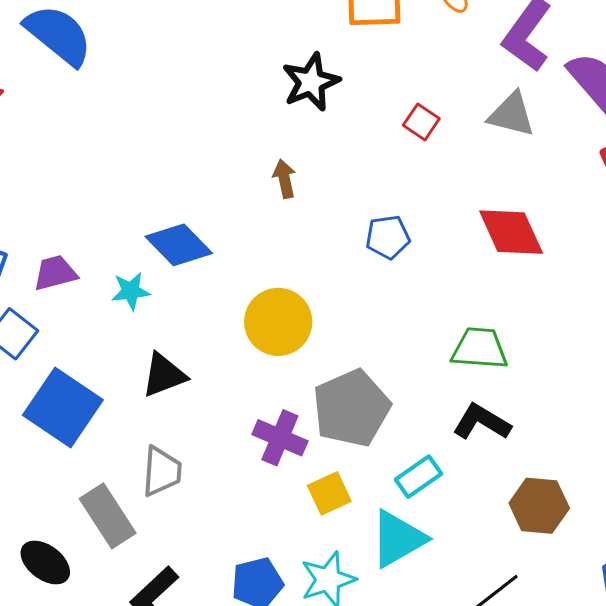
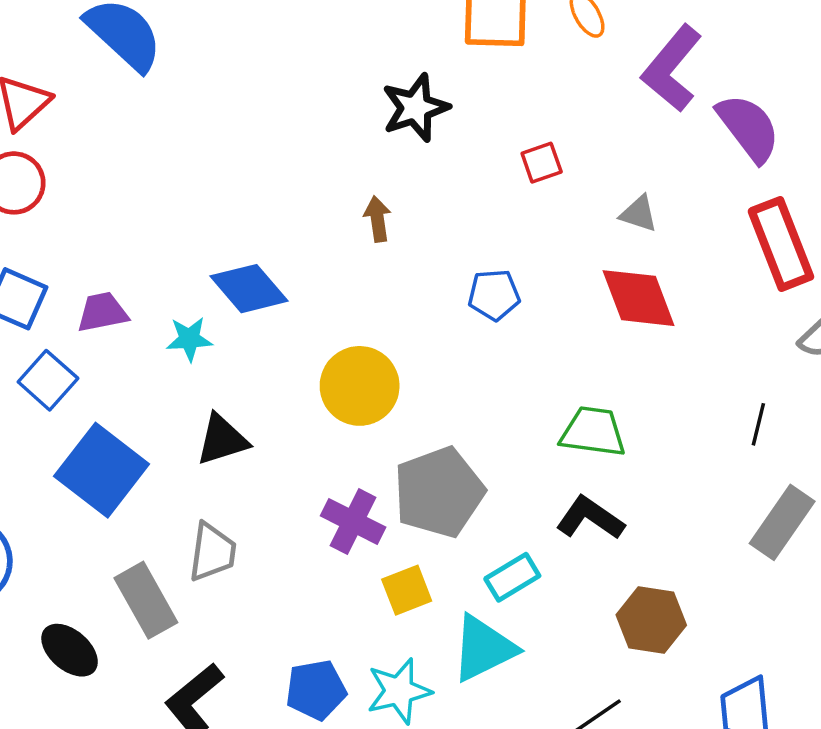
gray triangle: (512, 115) -> (639, 214), moved, size x0.7
red square: (421, 122) -> (542, 163), turned 33

